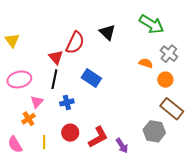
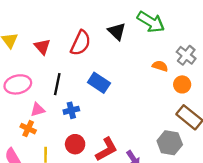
green arrow: (152, 24) -> (151, 22), moved
red triangle: (56, 57) -> (42, 47), moved
pink triangle: (37, 102) -> (38, 110), turned 32
orange cross: (29, 119) -> (28, 129), turned -32

